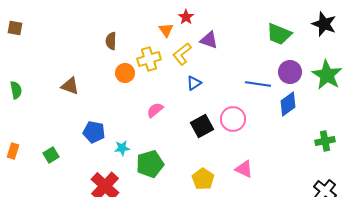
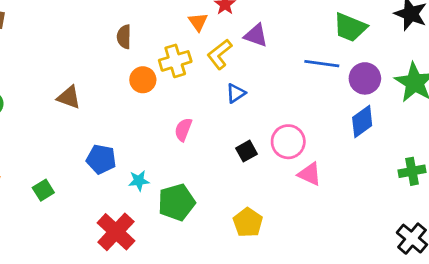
blue line: (258, 84) -> (322, 64), moved
pink semicircle: (155, 110) -> (183, 130), turned -30
black square: (202, 126) -> (246, 151), size x0.7
pink triangle: (244, 169) -> (310, 174), moved

